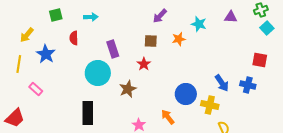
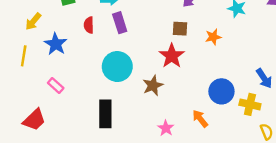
orange star: (179, 39) -> (213, 37), moved
purple rectangle: (113, 49) -> (120, 23), moved
red star: (144, 64) -> (172, 56), size x1.5
pink rectangle: (36, 89) -> (56, 85), moved
red trapezoid: (15, 118) -> (34, 120), moved

